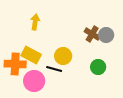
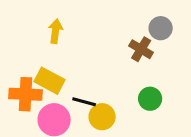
gray circle: (106, 35) -> (161, 28), moved
yellow circle: (63, 56) -> (102, 117), moved

